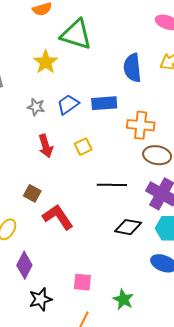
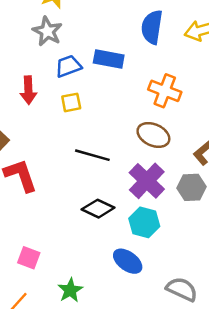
blue trapezoid: (68, 104) -> (68, 66), moved
gray star: (36, 107) -> (47, 31), moved, size x1.4
orange cross: (141, 125) -> (165, 91), moved

